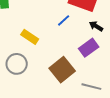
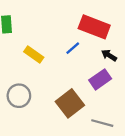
yellow rectangle: (30, 37) -> (34, 55), moved

